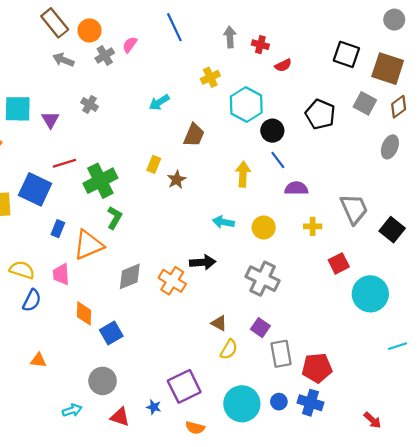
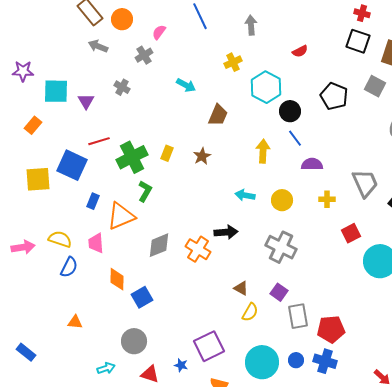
red cross: (260, 45) -> (362, 13), moved
gray cross: (105, 56) -> (144, 55), moved
cyan arrow: (159, 102) -> (186, 85), turned -120
yellow rectangle: (154, 164) -> (167, 153), moved

